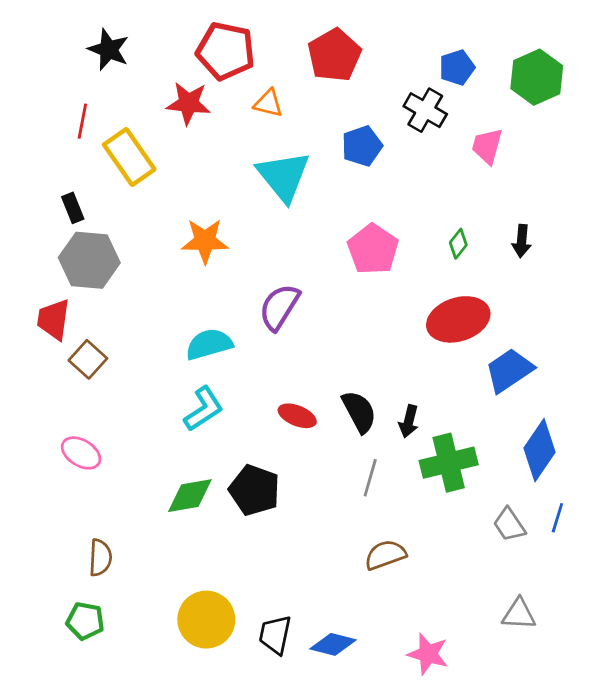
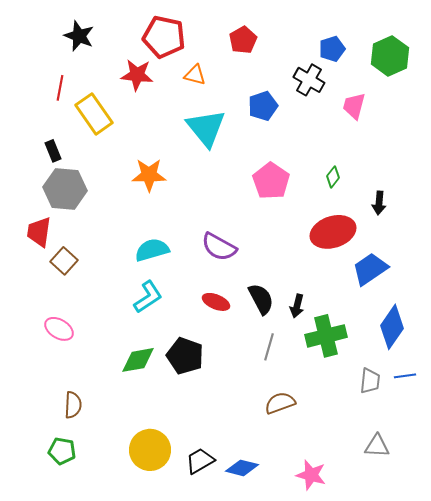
red pentagon: (334, 55) -> (243, 40), size x0.7
black arrow: (522, 241) -> (379, 203), moved
purple semicircle: (279, 307) -> (219, 247), moved, turned -93
blue line: (557, 518) -> (405, 376), turned 65
gray trapezoid: (509, 525) -> (370, 381), turned -140
black trapezoid: (275, 635) -> (200, 461), turned 48

